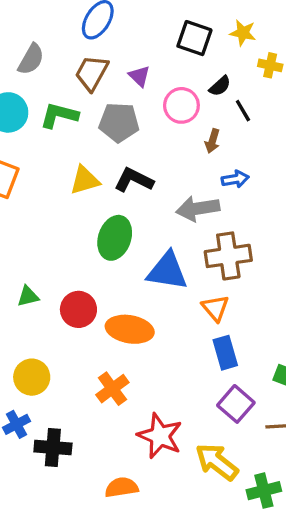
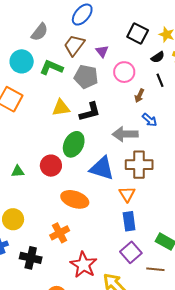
black semicircle: (220, 86) -> (158, 57), moved
blue arrow: (235, 179) -> (150, 120), turned 42
black L-shape: (134, 180) -> (90, 112), turned 130
red circle: (78, 309) -> (51, 166), moved
black cross: (53, 447) -> (31, 258), moved

